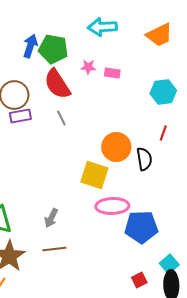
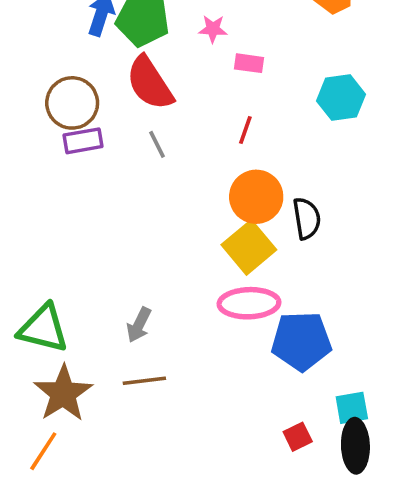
pink star: (88, 67) -> (213, 29), moved
red line: (163, 133) -> (245, 130), moved
yellow square: (94, 175) -> (249, 247), moved, turned 32
cyan square: (169, 264) -> (352, 408), turned 30

